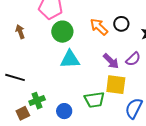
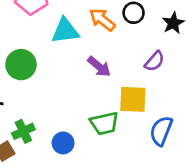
green circle: (62, 32) -> (21, 65), moved
cyan triangle: (70, 59) -> (65, 31), moved
purple arrow: (111, 61) -> (99, 67), moved

